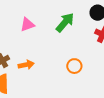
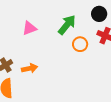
orange circle: (74, 66) -> (80, 44), moved

